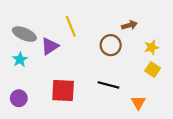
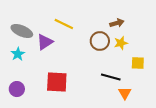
yellow line: (71, 26) -> (64, 24), turned -42
yellow star: (152, 47) -> (121, 43), moved
yellow square: (153, 69) -> (138, 63), turned -32
black line: (108, 85) -> (111, 77), moved

